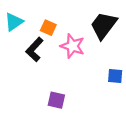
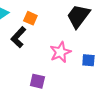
pink star: (73, 46) -> (60, 52), moved, turned 30

